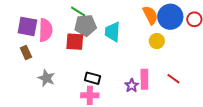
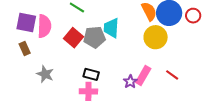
gray pentagon: (85, 25) -> (95, 37), moved
yellow circle: (157, 41) -> (156, 37), size x1.5
red square: (75, 42) -> (74, 38), turned 36
pink rectangle: (144, 79) -> (143, 75), turned 30

